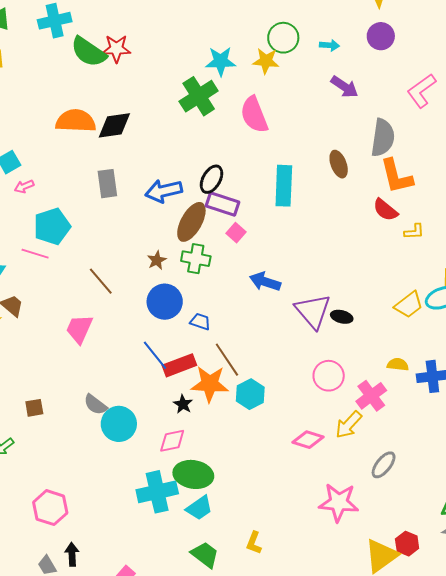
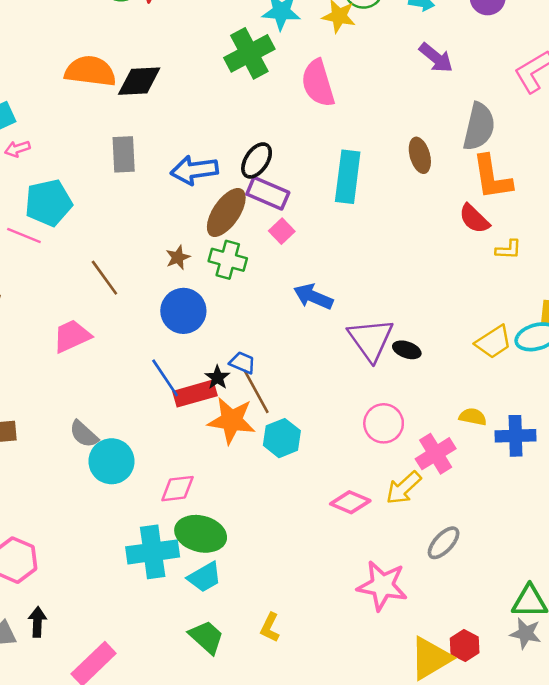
blue trapezoid: (200, 322) -> (242, 363), moved
pink trapezoid: (79, 329) -> (72, 336), turned 36
black star: (183, 404) -> (217, 377), moved

